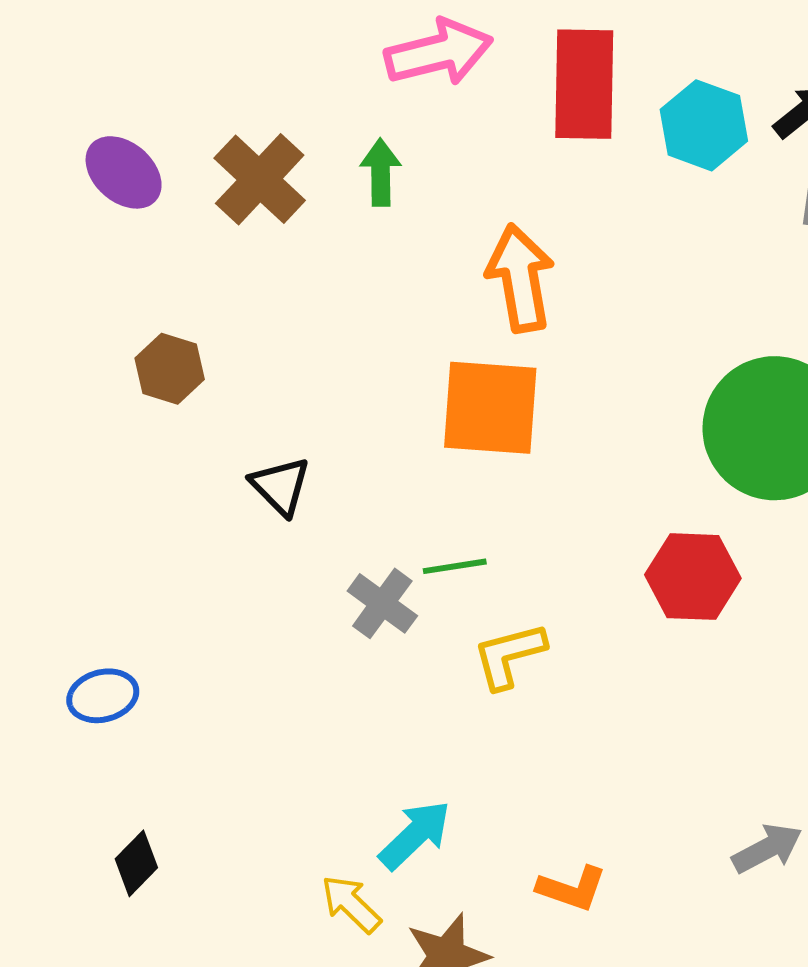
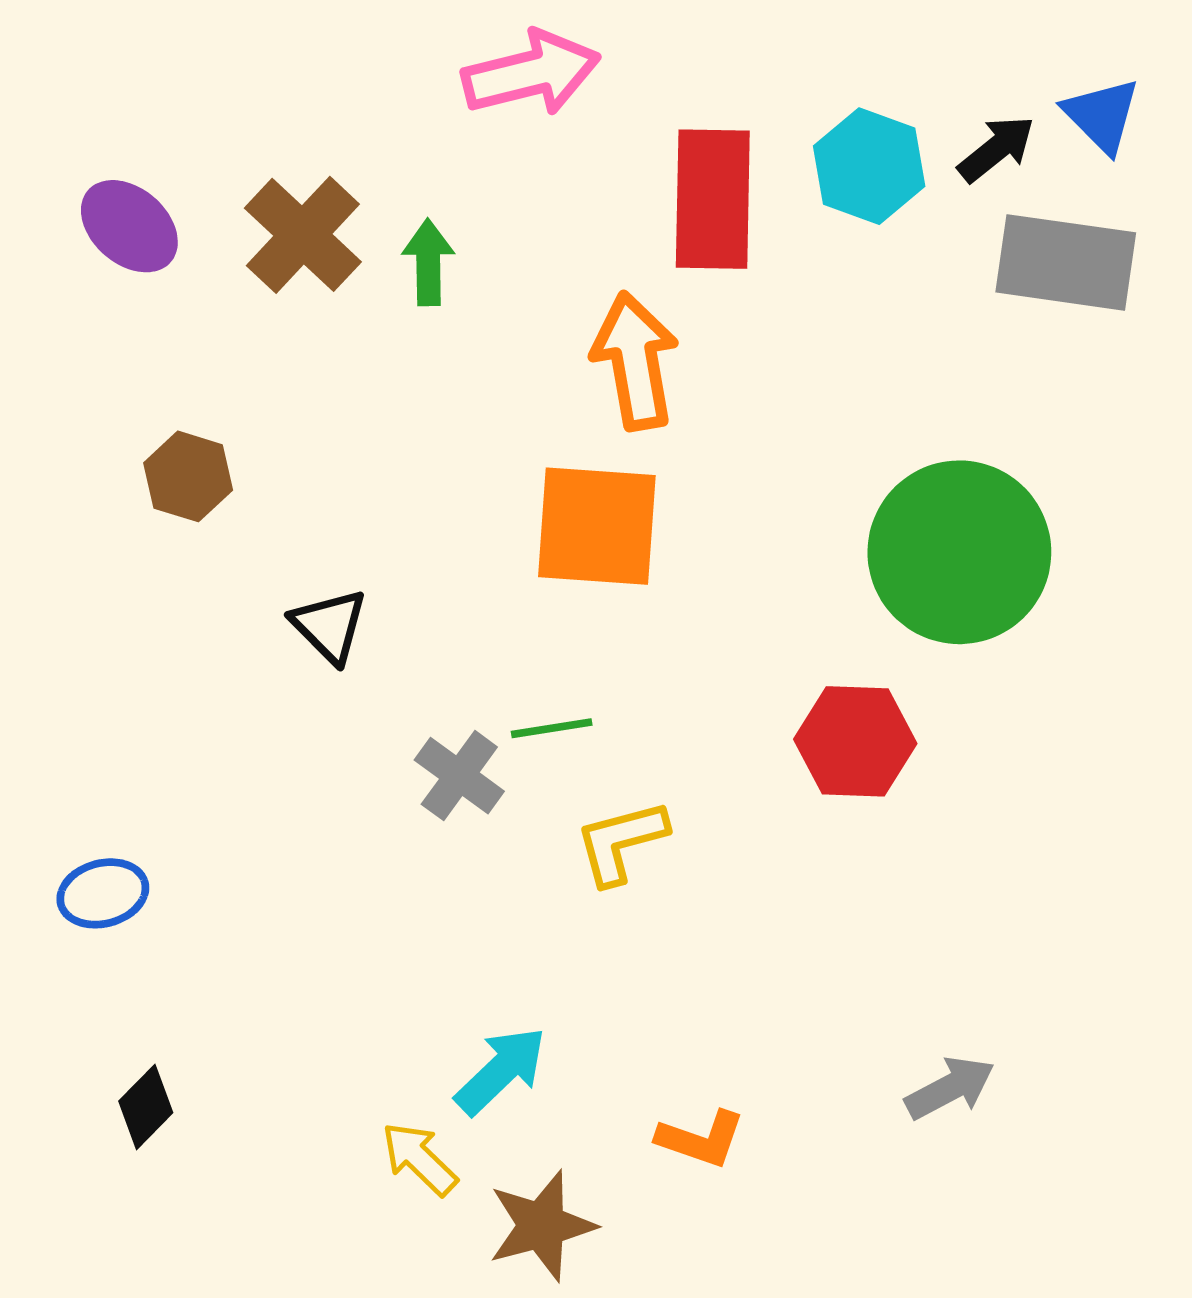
red rectangle: (584, 84) -> (713, 199), moved
green arrow: (381, 172) -> (428, 262), moved

